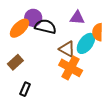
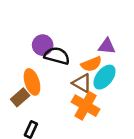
purple triangle: (77, 18) -> (107, 46), moved
orange ellipse: (19, 28) -> (32, 82), moved, turned -65
orange semicircle: (98, 32) -> (91, 64), moved, turned -114

